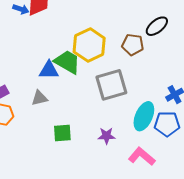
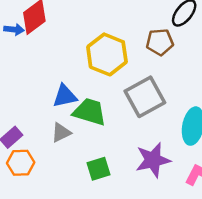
green trapezoid: (67, 62) -> (90, 112), moved
purple star: (106, 136) -> (153, 160), size x1.6

